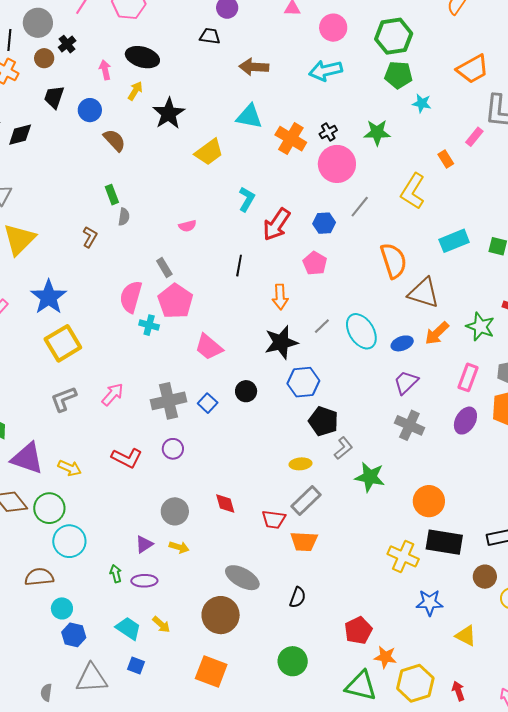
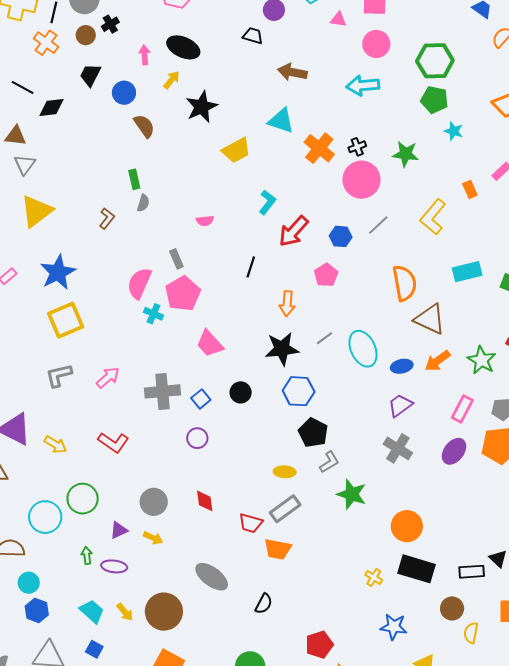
purple circle: (173, 449) -> (197, 438), moved
green circle: (49, 508) -> (83, 499), moved
yellow cross: (403, 556) -> (374, 577), size x0.6
brown circle: (221, 615) -> (164, 612), moved

